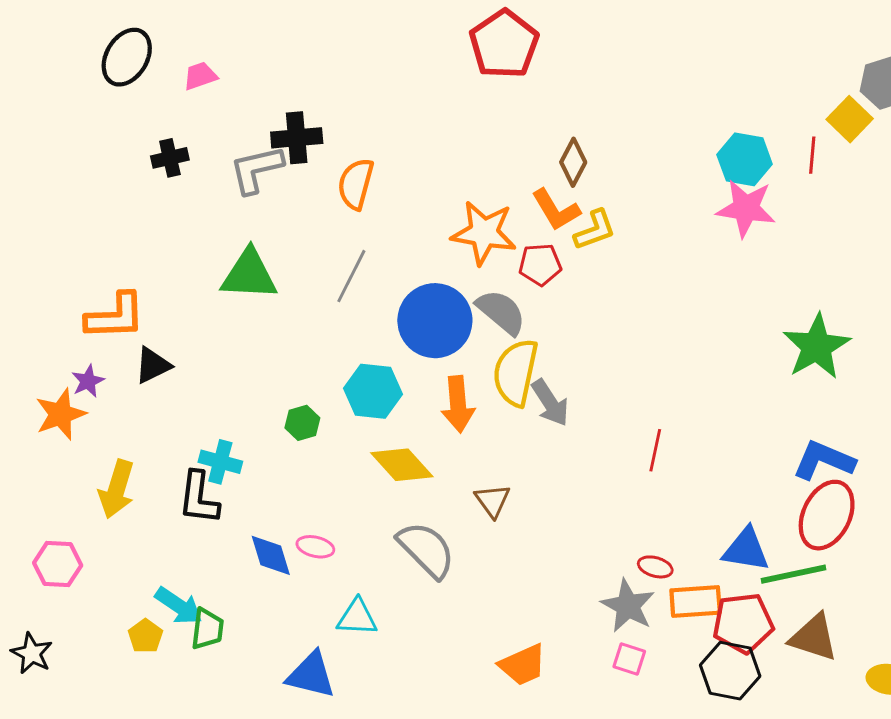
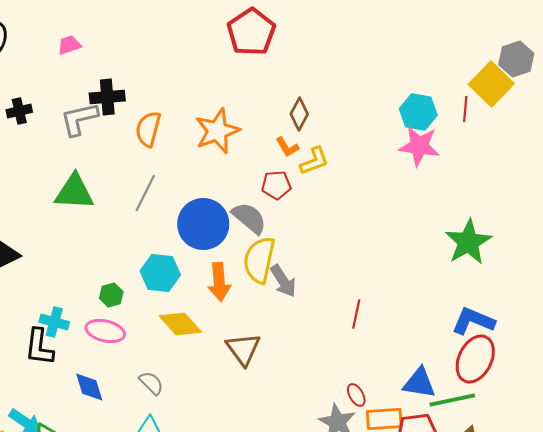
pink trapezoid: (200, 76) -> (69, 45), moved
yellow square: (850, 119) -> (491, 84), size x1.4
orange L-shape: (556, 210) -> (287, 147), size x0.7
orange star: (484, 233) -> (217, 131), moved, turned -30
brown triangle: (493, 501) -> (243, 349), size x1.4
pink ellipse: (315, 547) -> (105, 331), moved, size x1.5
gray semicircle: (426, 550) -> (151, 383), moved, size x0.6
red ellipse: (655, 567) -> (356, 395), turned 45

